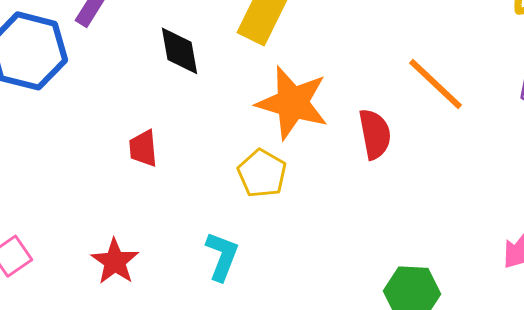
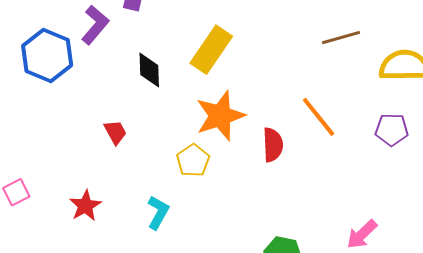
orange star: (292, 103) -> (220, 116), turned 30
red trapezoid: (143, 148) -> (115, 132), turned 148

